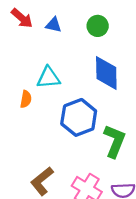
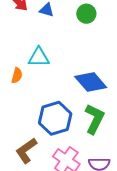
blue diamond: (106, 73) -> (91, 82), moved, turned -44
blue hexagon: (79, 117) -> (55, 118), moved

